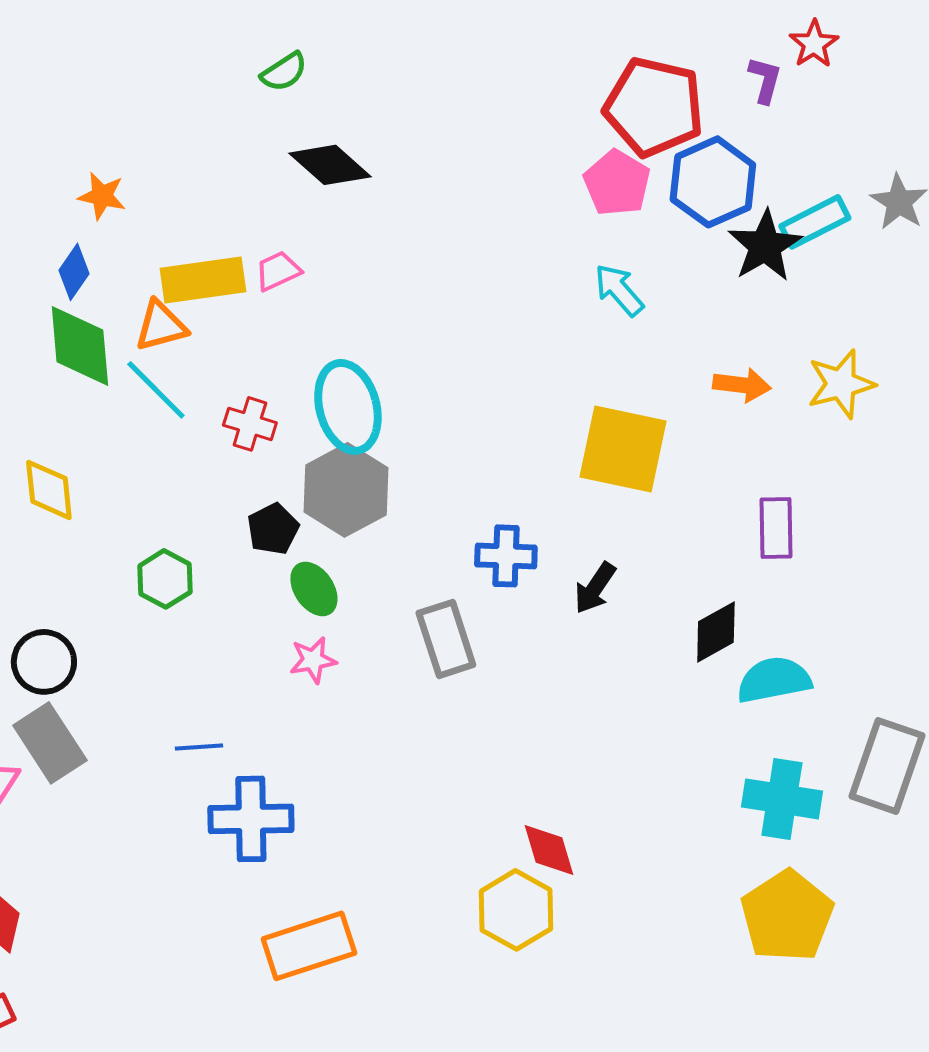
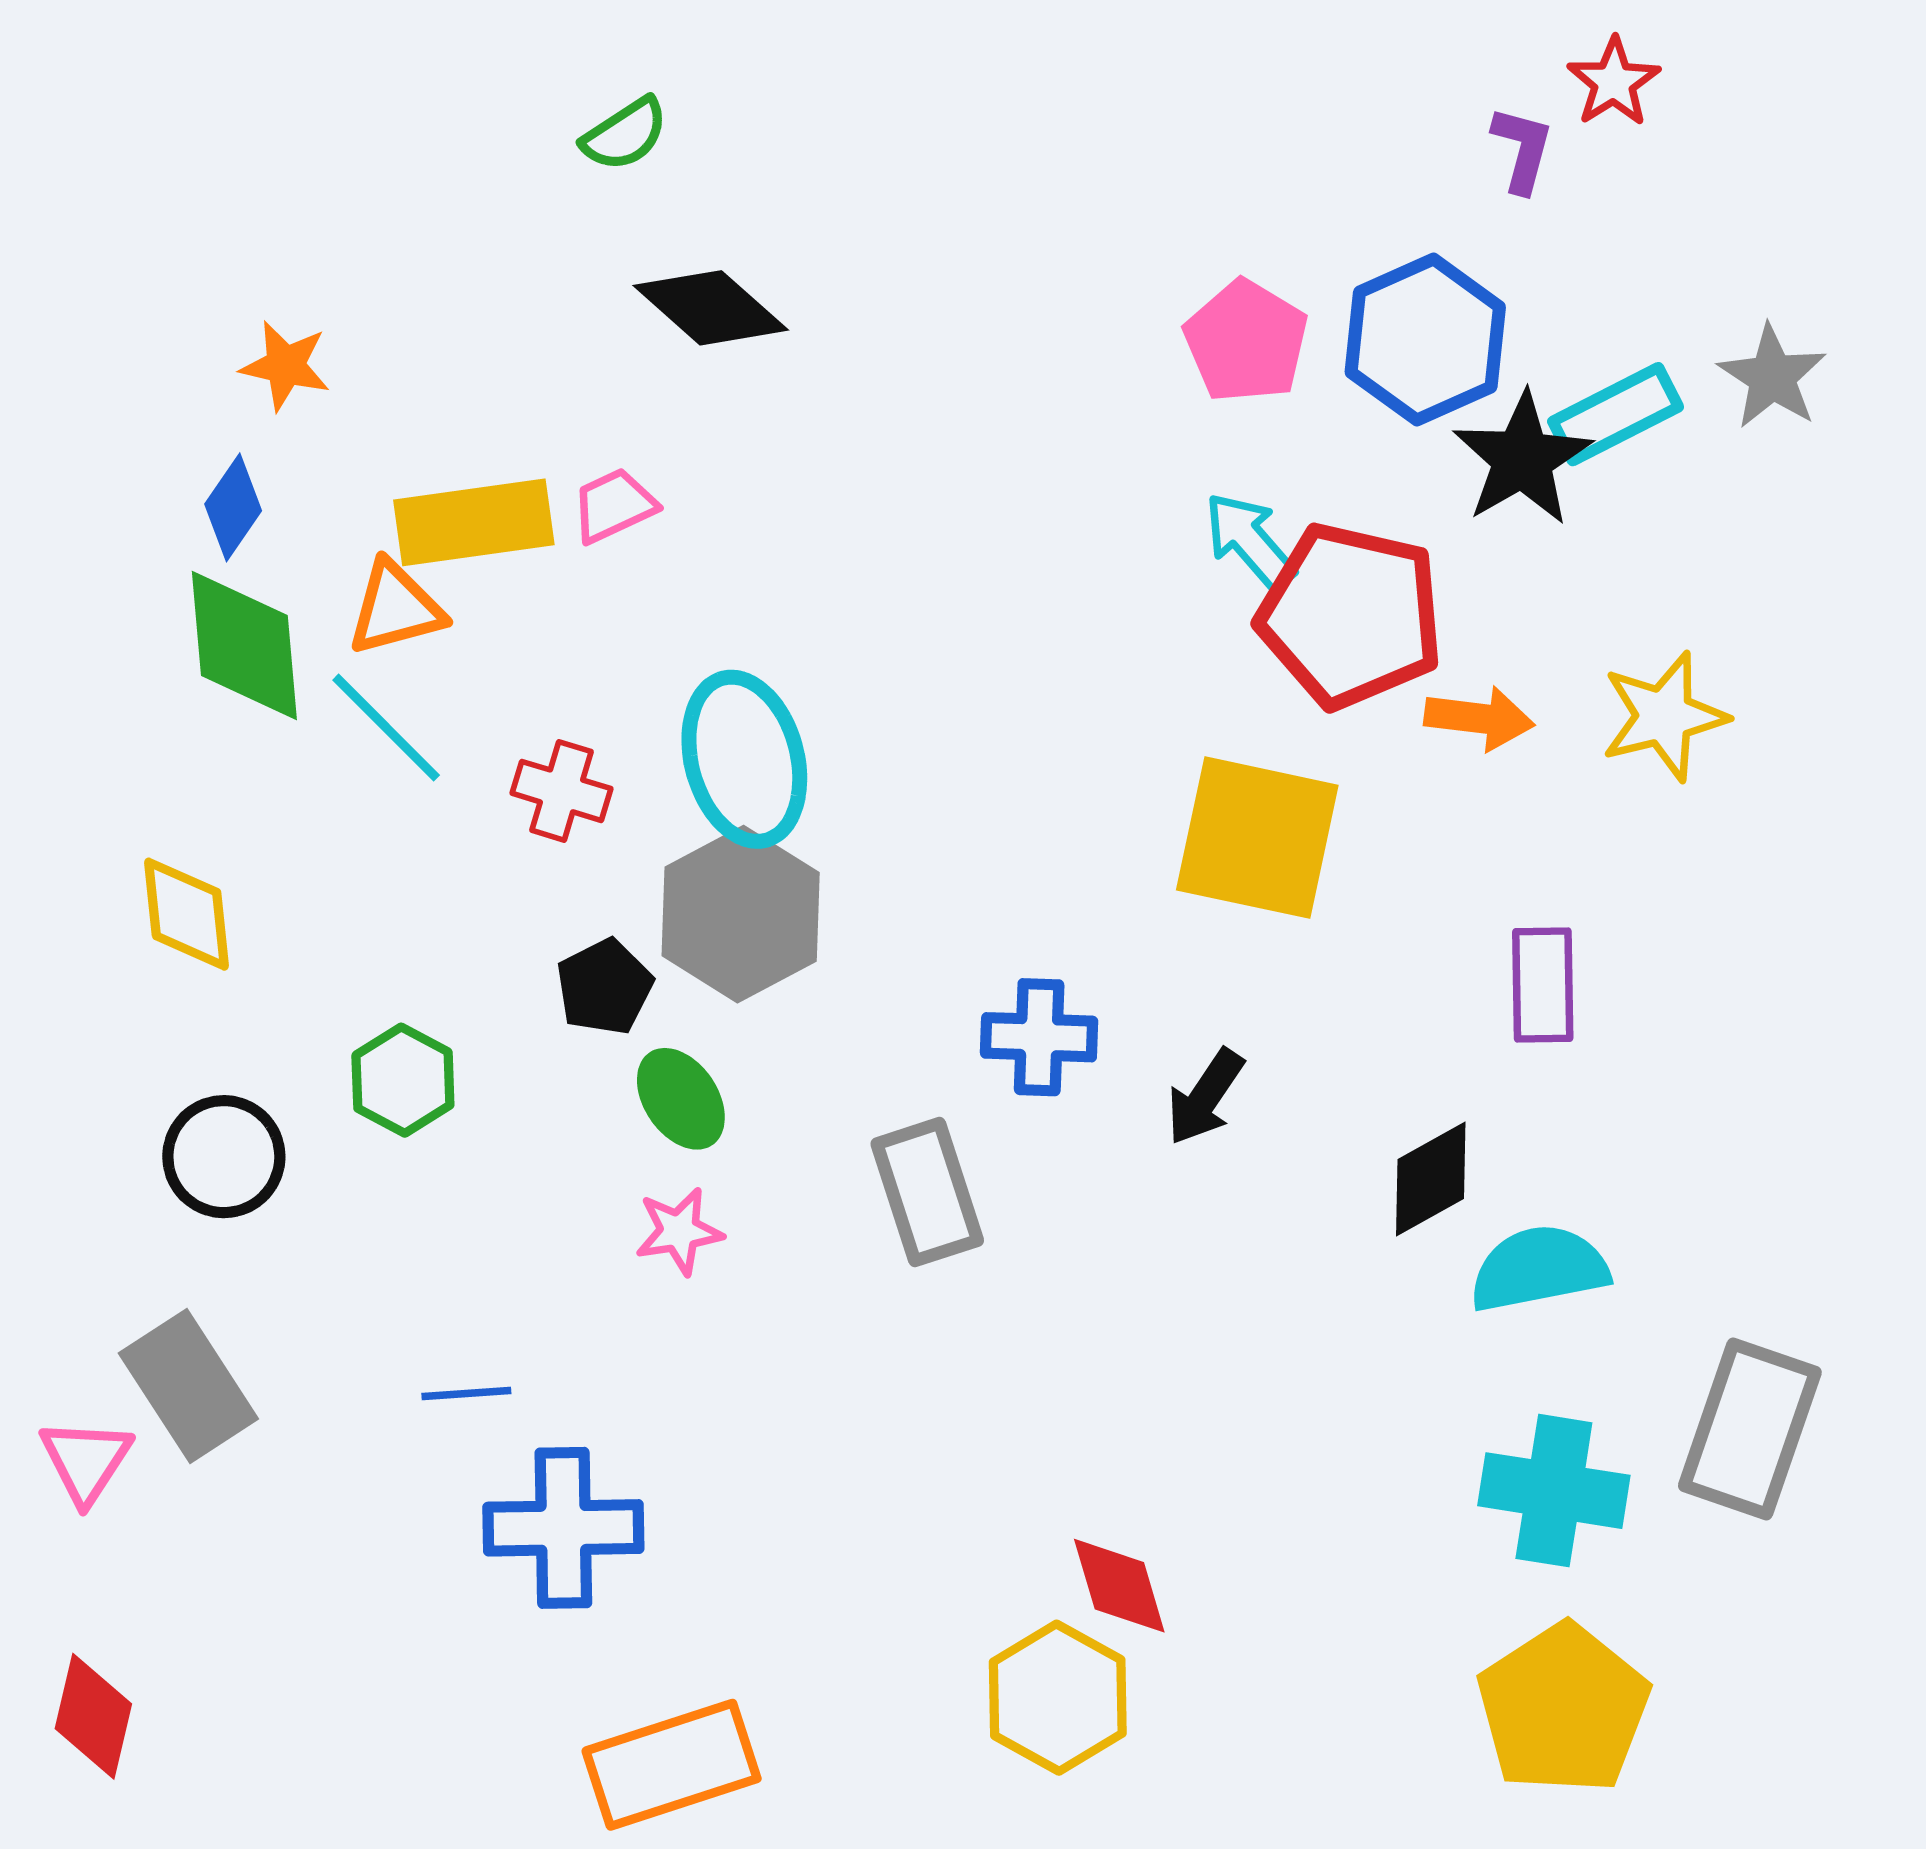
red pentagon: (654, 107) -> (1351, 616), moved
black circle: (44, 662) -> (224, 1157), moved

